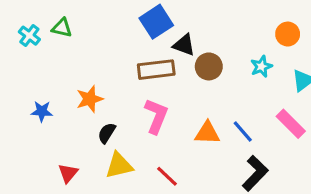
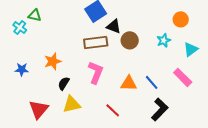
cyan cross: (29, 36) -> (20, 27), moved
red triangle: (68, 173) -> (39, 109), size x1.5
red line: (167, 176) -> (113, 110), moved

